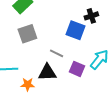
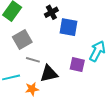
black cross: (91, 16) -> (51, 12), moved
gray line: (57, 53) -> (33, 60), moved

